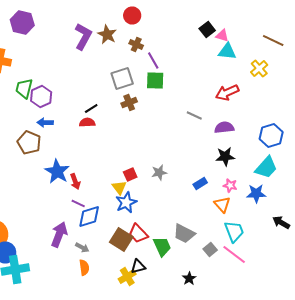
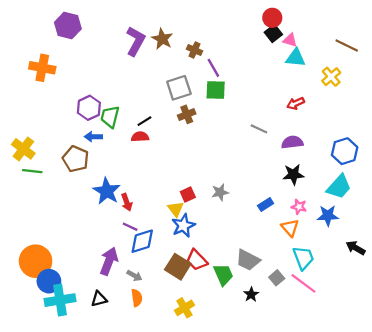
red circle: (132, 16) -> (272, 18), moved
green trapezoid: (24, 88) -> (110, 117), moved
red arrow: (227, 92) -> (296, 103), size x0.7
black triangle: (138, 266) -> (99, 299), moved
black star: (189, 278) -> (251, 294), moved

